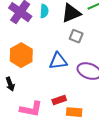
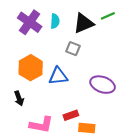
gray square: (76, 36) -> (73, 49), moved
blue triangle: (58, 61) -> (58, 76), moved

